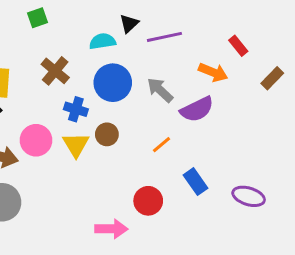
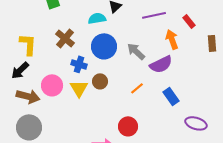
purple line: (164, 37) -> (154, 15), moved
orange arrow: (213, 72) -> (172, 39), turned -132
brown rectangle: (272, 78) -> (212, 43), turned -49
blue rectangle: (195, 182) -> (171, 96), moved

